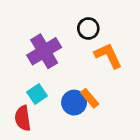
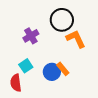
black circle: (88, 28) -> (62, 20), size x1.5
purple cross: (44, 51) -> (31, 36), size x0.7

